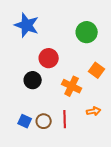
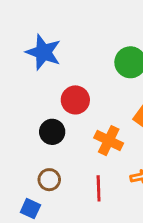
blue square: (25, 121) -> (30, 209), moved
brown circle: (44, 121) -> (49, 180), moved

